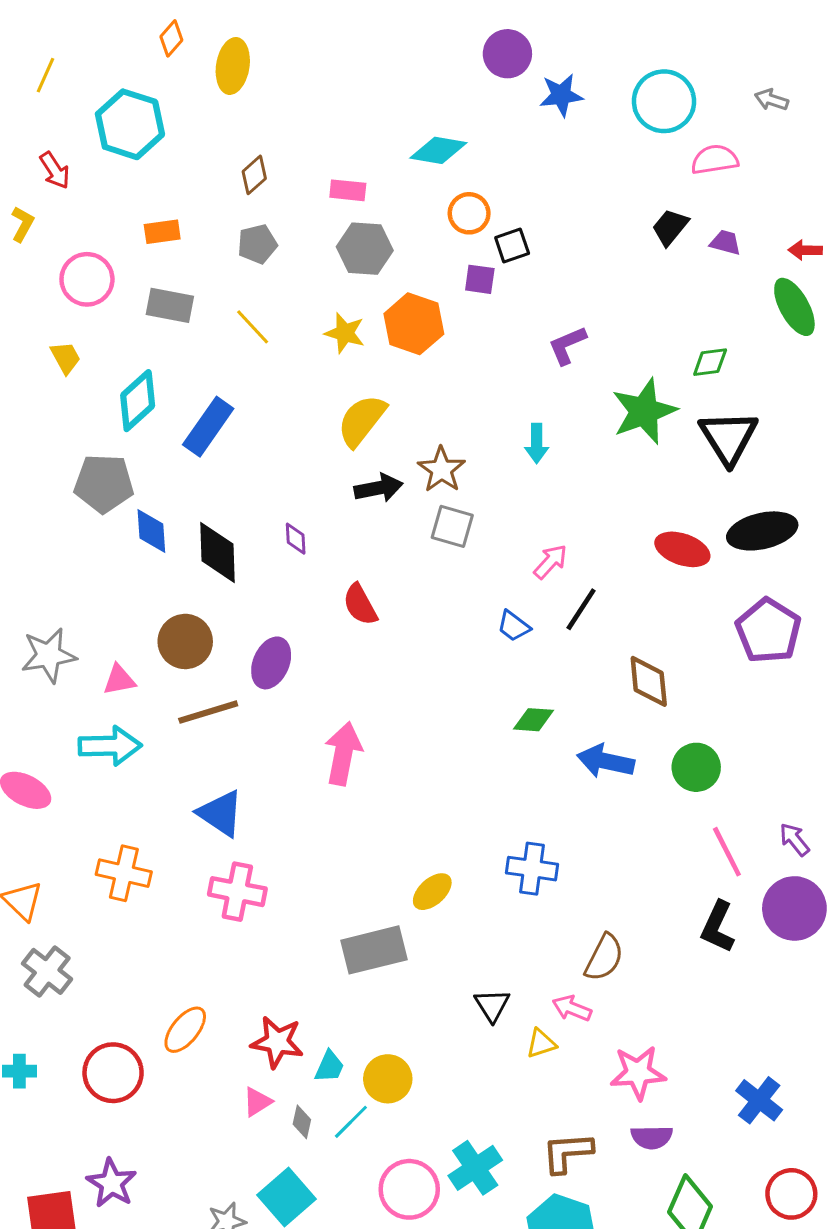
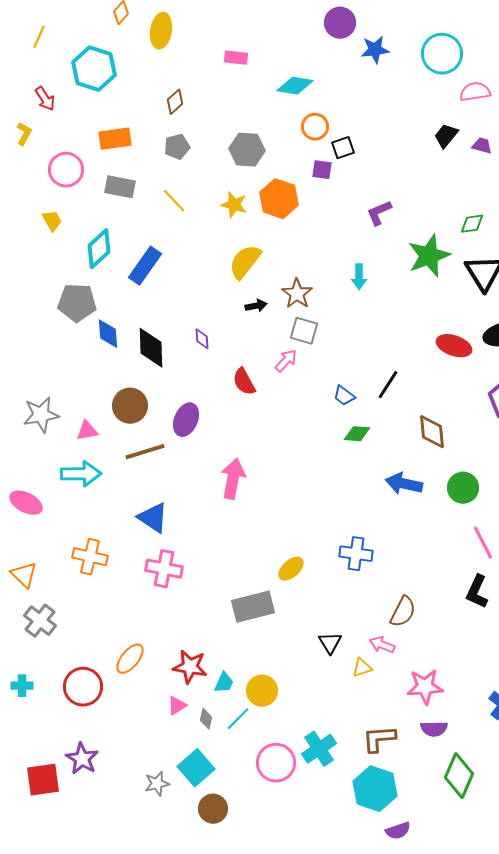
pink rectangle: (348, 190) -> (236, 58), moved
orange rectangle: (162, 232) -> (115, 139), size x1.4
black arrow: (379, 488) -> (256, 306), size x0.7
pink arrow: (550, 562) -> (286, 361), moved
green diamond: (534, 720) -> (357, 434), moved

